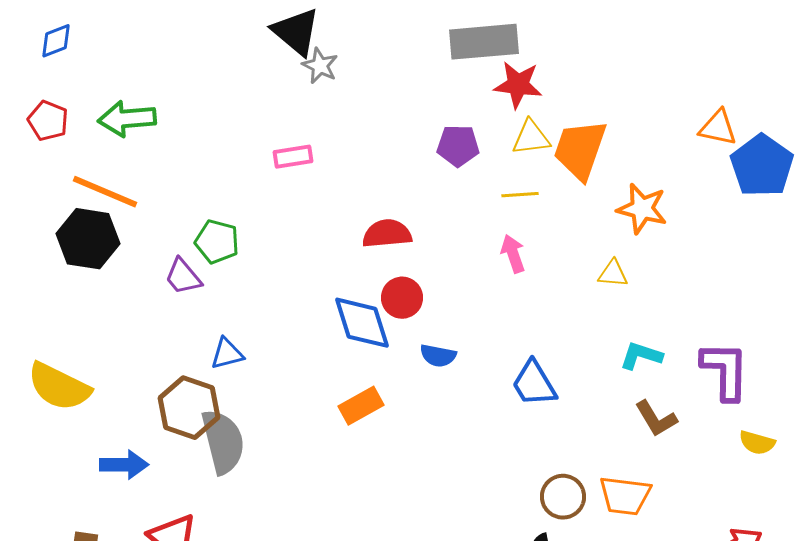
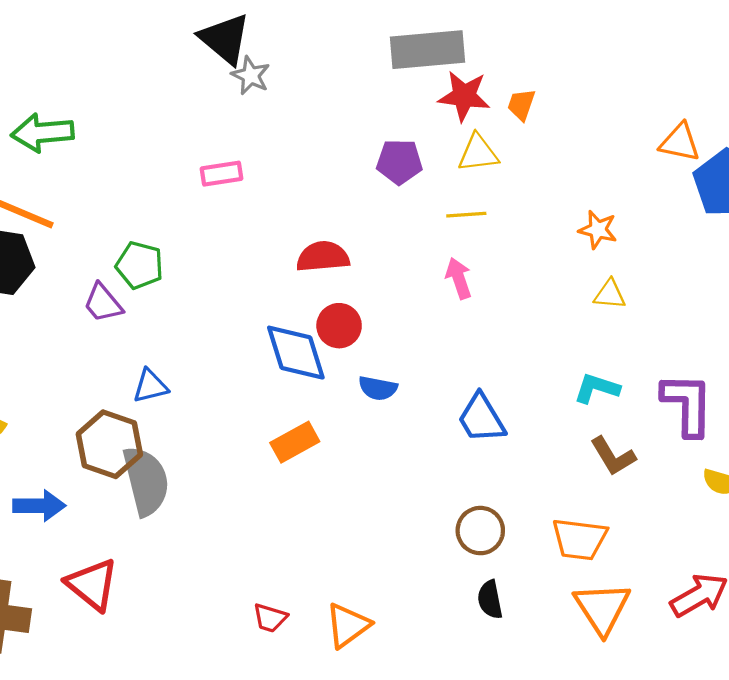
orange trapezoid: (580, 150) -> (521, 105), moved, size x0.5
orange star: (642, 209) -> (598, 230), size x0.7
yellow triangle: (613, 274) -> (610, 294), moved
brown circle: (563, 497) -> (480, 531), moved

